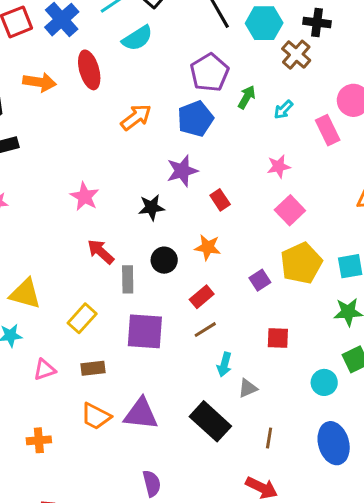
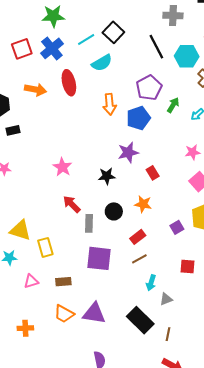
orange arrow: (136, 117) -> (110, 104), moved, turned 120
yellow rectangle: (82, 318) -> (45, 247), moved, turned -60
brown line: (269, 438) -> (168, 334), moved

